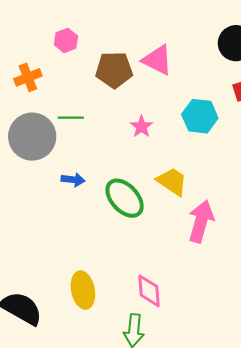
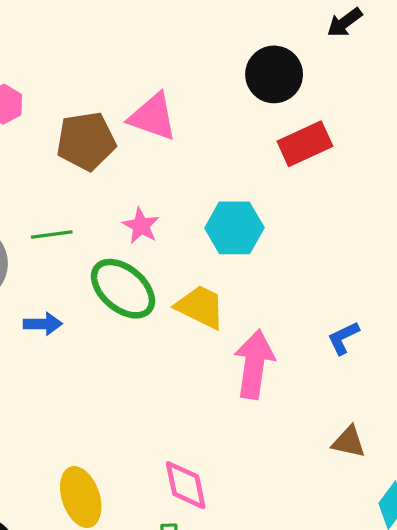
cyan hexagon: (200, 116) -> (234, 228), moved
green line: (71, 118) -> (52, 235), moved
green ellipse: (125, 198) -> (123, 289), moved

